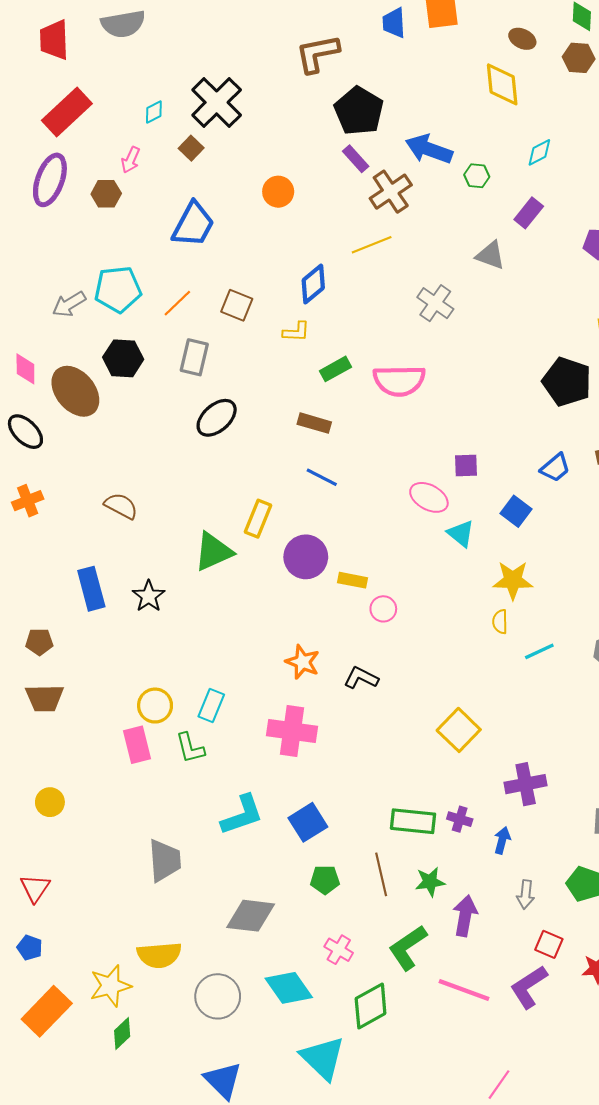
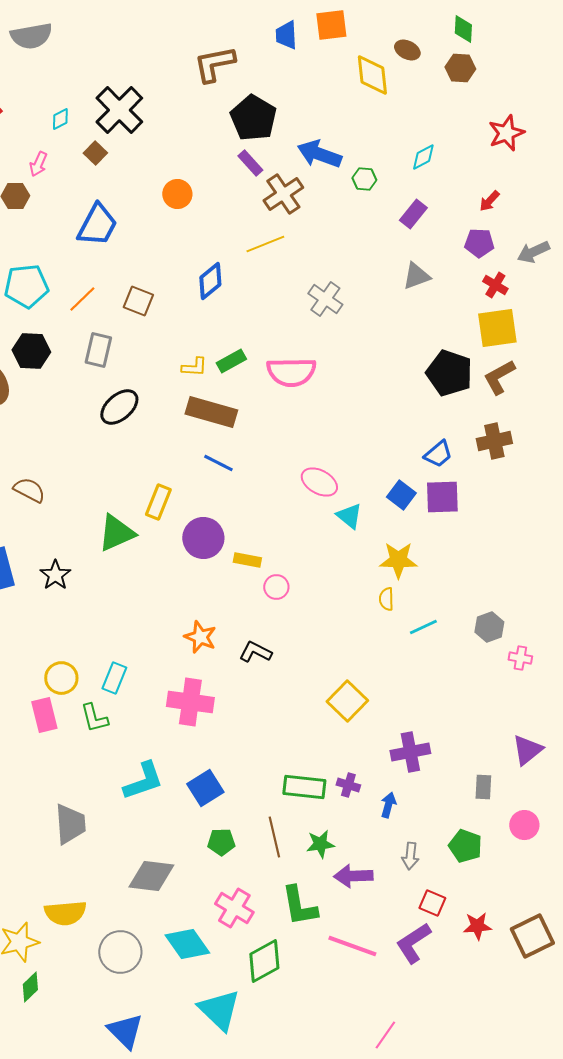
yellow diamond: (502, 84) -> (372, 75), moved
gray triangle: (491, 255) -> (416, 276), moved, turned -40
yellow L-shape: (296, 332) -> (194, 367), moved
brown rectangle: (314, 423) -> (211, 412), size x1.6
purple square: (466, 466) -> (442, 497), moved, size x1.5
purple arrow: (465, 916) -> (353, 876), turned -102
green L-shape: (408, 948) -> (299, 906), turned -66
pink cross: (339, 950) -> (234, 908), size x1.4

